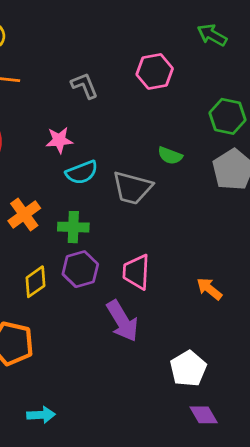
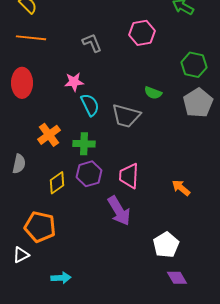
cyan semicircle: (82, 172) -> (90, 105), turned -95

